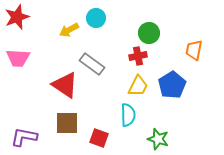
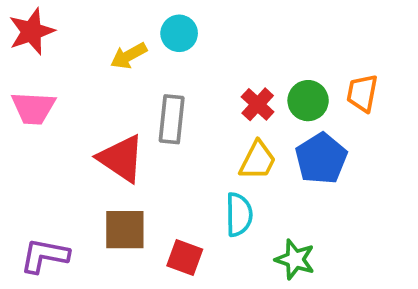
green circle: (149, 33) -> (308, 101), moved
red cross: (138, 56) -> (258, 104), turned -36
gray rectangle: (92, 64) -> (172, 119), turned 60

